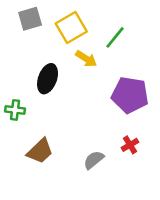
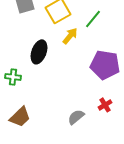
yellow arrow: (86, 59) -> (70, 36), turned -84
brown trapezoid: (40, 151) -> (20, 117), moved

